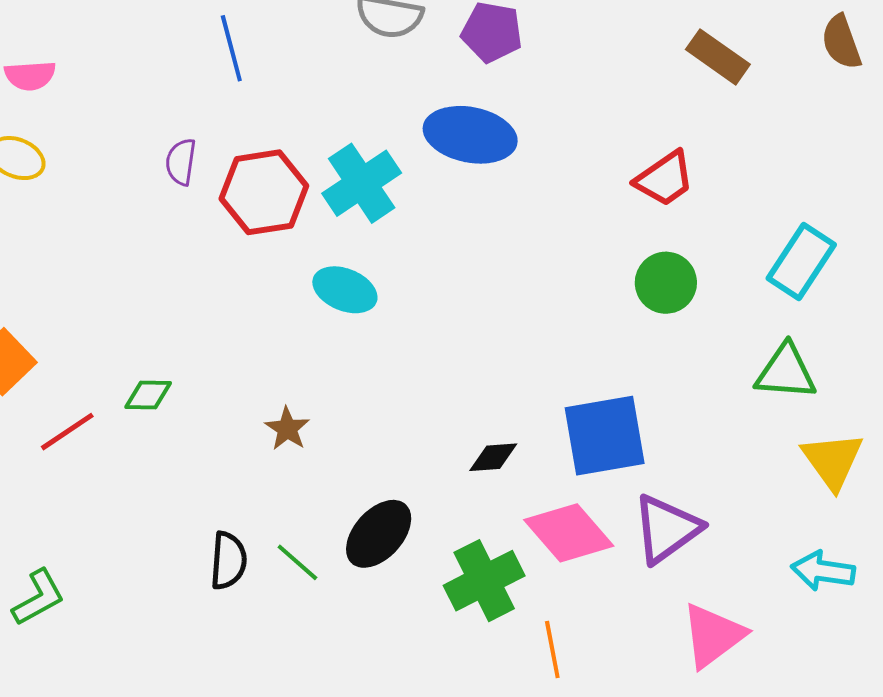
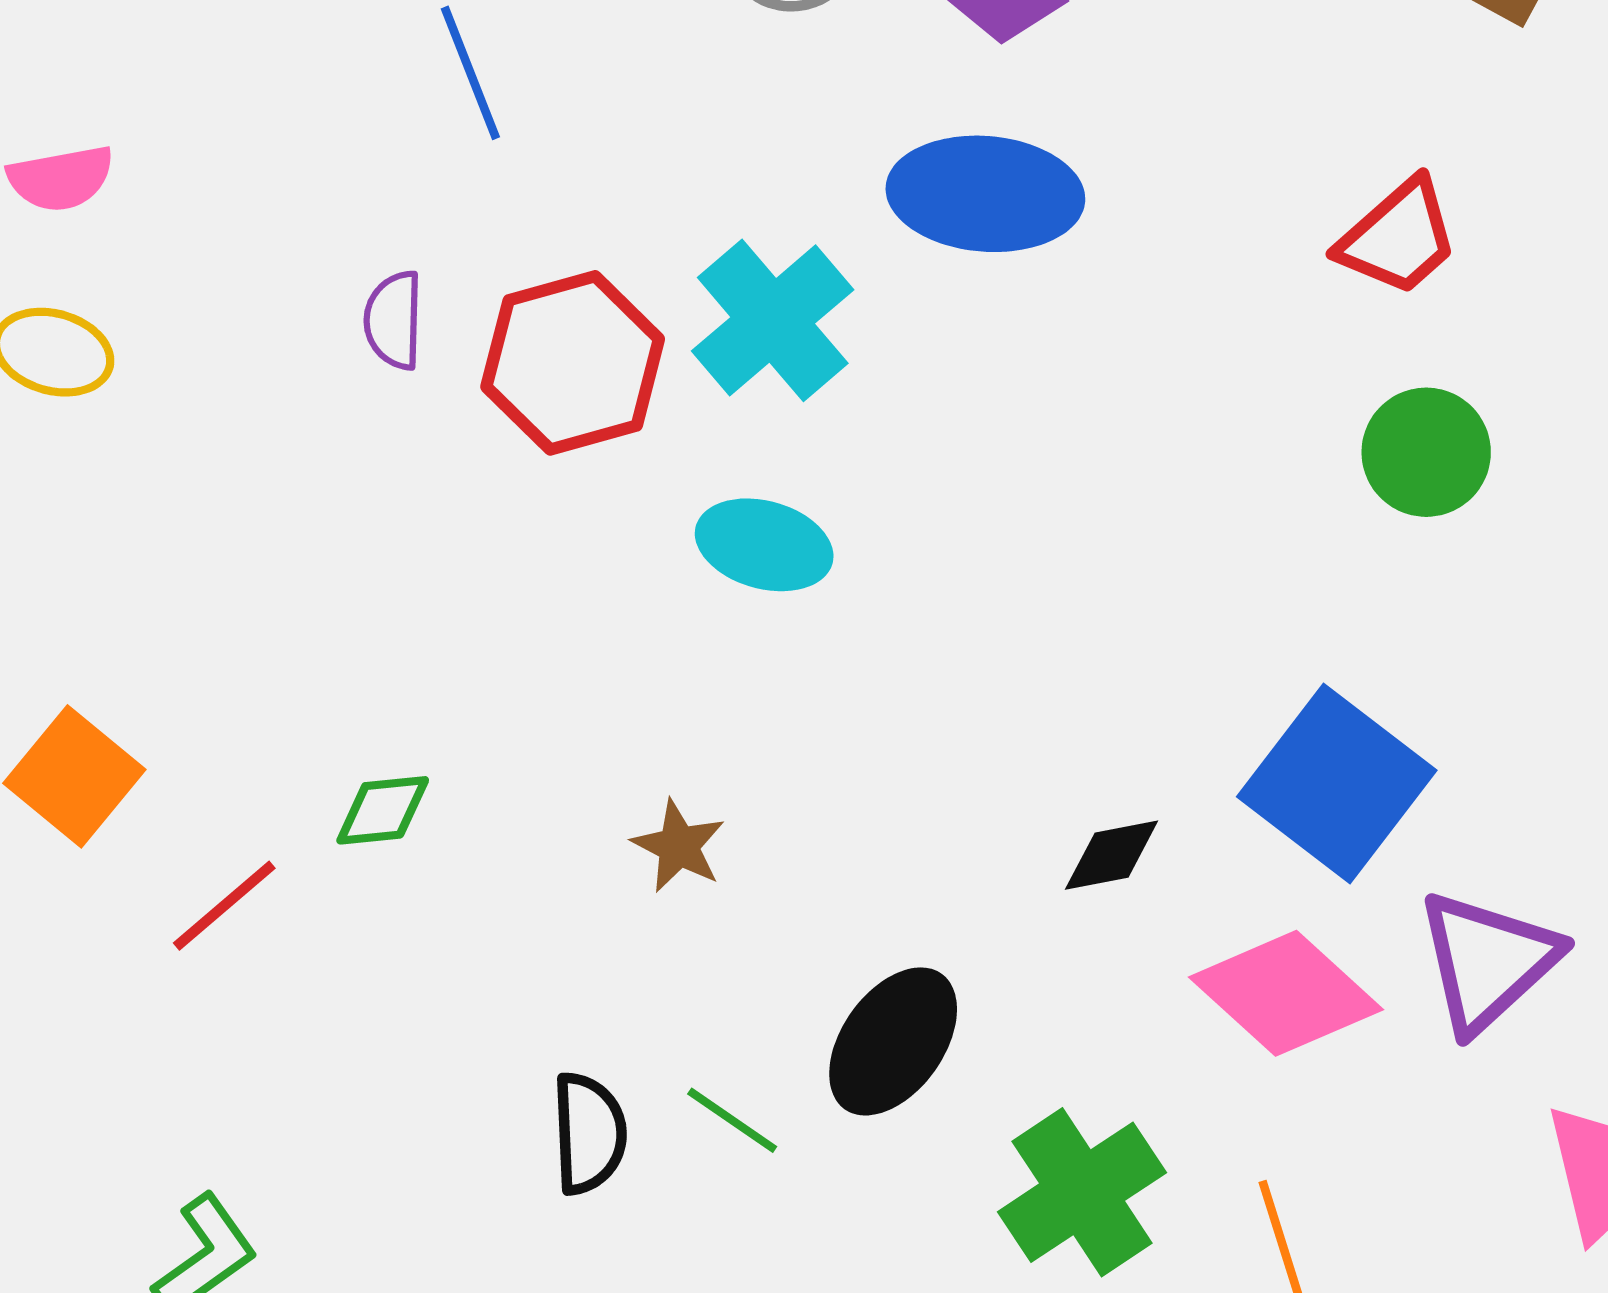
blue square: (605, 436) -> (1337, 784), turned -36
green cross: (484, 581) -> (1082, 1192), moved

